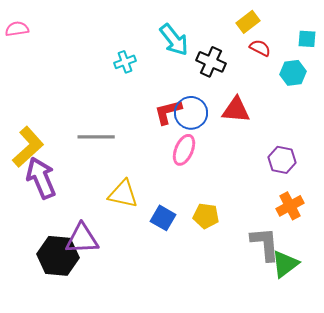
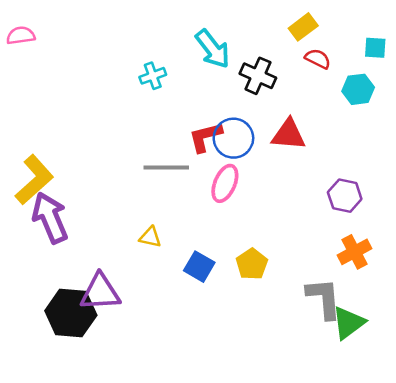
gray line: (96, 137) -> (166, 168), moved
yellow triangle: (123, 194) -> (150, 237), size x0.6
yellow pentagon: (206, 216) -> (252, 264), turned 30

